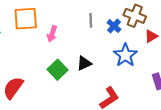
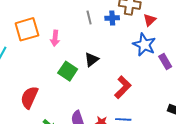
blue cross: (114, 26) -> (112, 18), turned -32
blue star: (125, 55) -> (144, 45), moved

